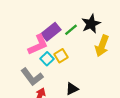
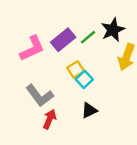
pink L-shape: (38, 45) -> (32, 48), moved
cyan square: (47, 59) -> (84, 79), moved

